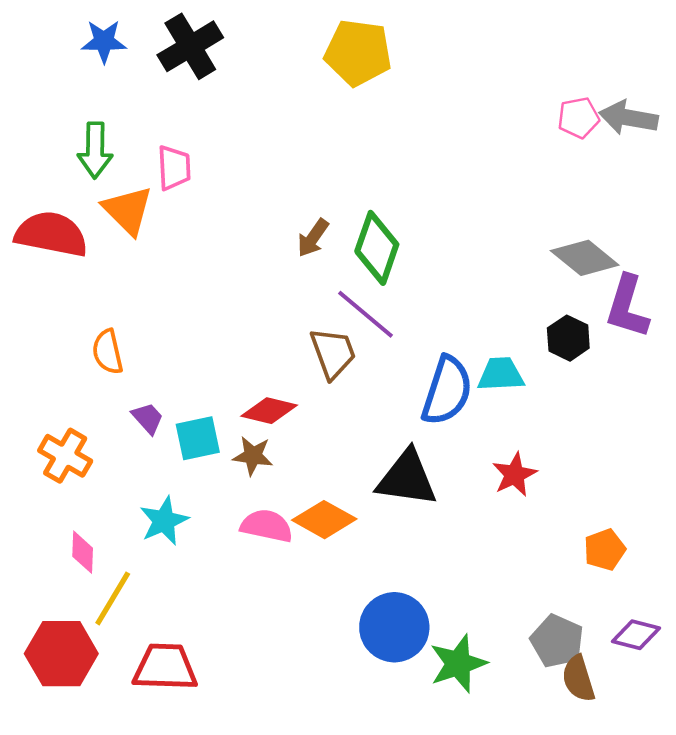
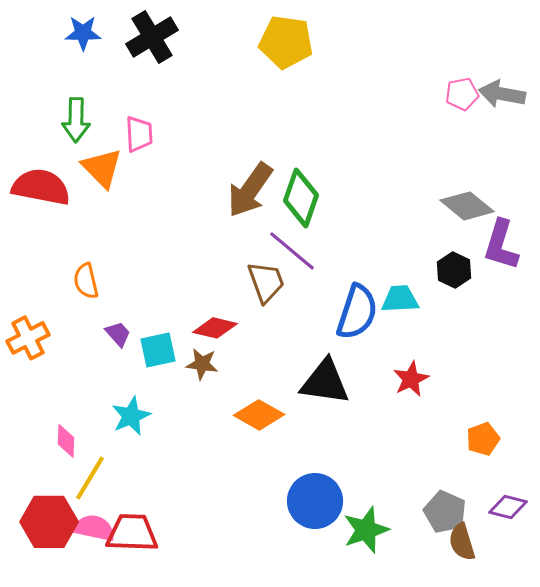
brown arrow: (313, 238) -> (250, 190), size x1.8
orange cross: (65, 456) -> (28, 338), moved, turned 33
pink semicircle: (267, 526) -> (94, 528), moved

